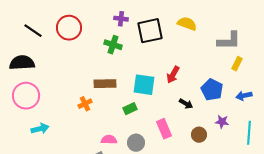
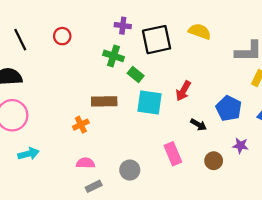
red circle: (69, 28) -> (62, 36), size x0.6
black line: (33, 31) -> (20, 40), turned 30
green rectangle: (130, 109) -> (136, 75), moved, turned 64
pink semicircle: (109, 140) -> (86, 163), moved
gray circle: (136, 143) -> (130, 170), moved

